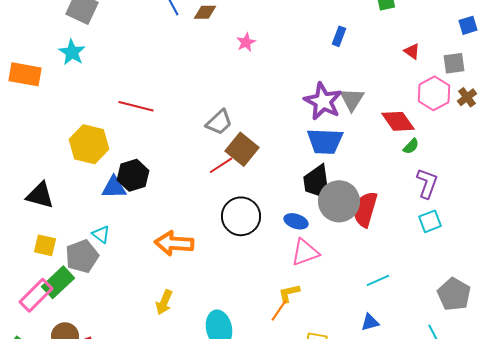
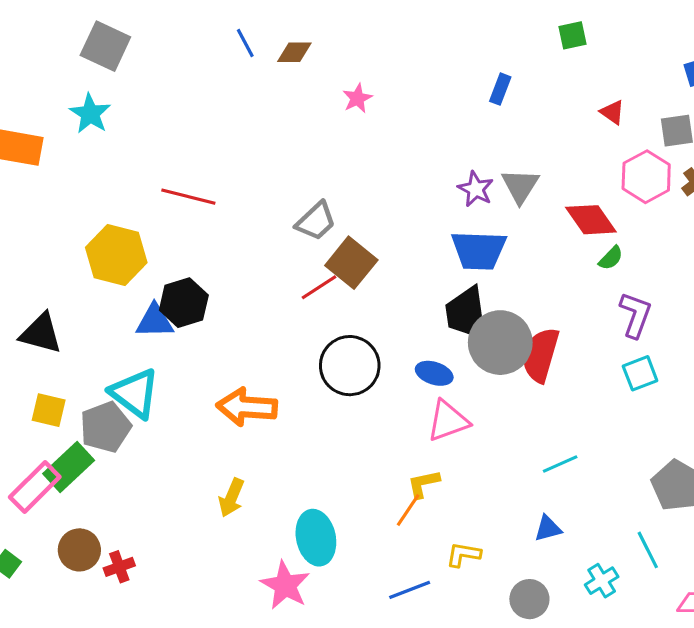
purple star: (323, 101) -> (476, 189), size x0.6
cyan triangle: (101, 234) -> (135, 393), size x1.8

